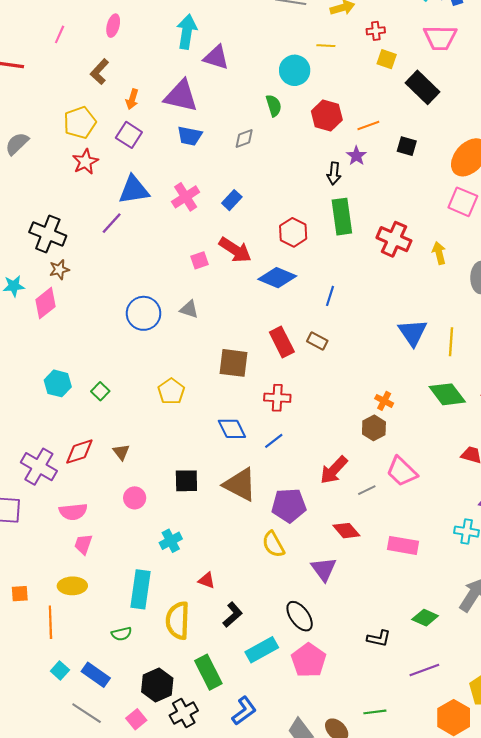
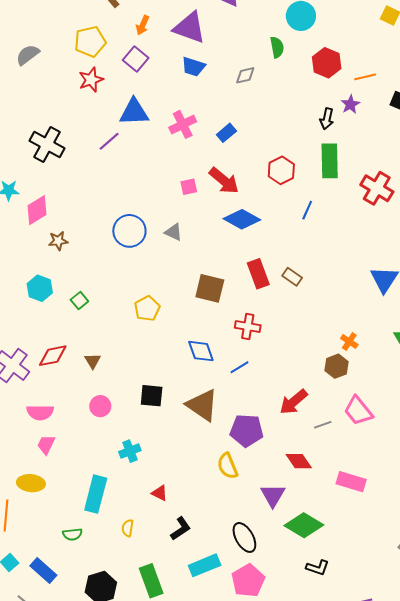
brown star: (59, 270) -> (58, 241), moved
blue diamond: (277, 278) -> (242, 219), moved
blue line: (330, 296) -> (307, 210), moved
green diamond: (425, 618) -> (304, 525), moved, size x1.5
yellow semicircle: (178, 621) -> (128, 528), size x0.5

